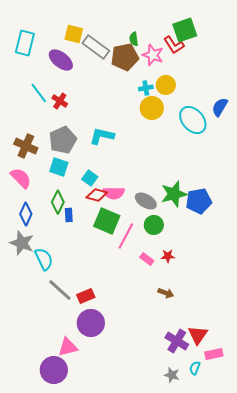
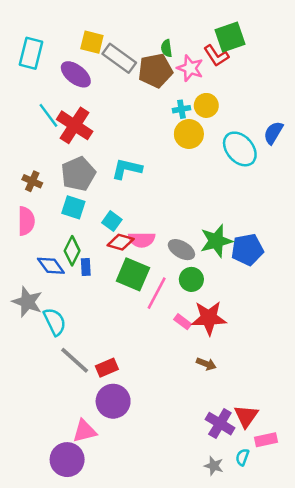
red cross: (60, 101) -> (75, 125), size x1.8
brown cross: (26, 146) -> (32, 181), size x0.7
pink semicircle: (21, 178) -> (26, 221), turned 45
blue diamond: (26, 214) -> (51, 266), moved, turned -60
red star: (168, 256) -> (209, 318), size x2.0

